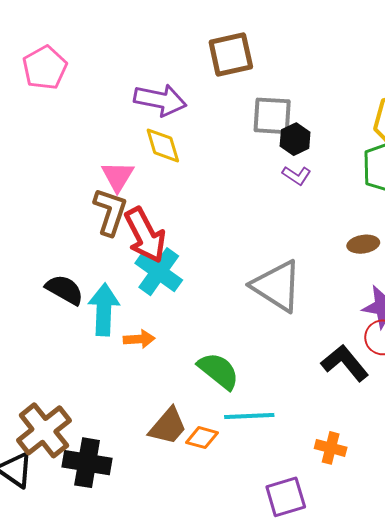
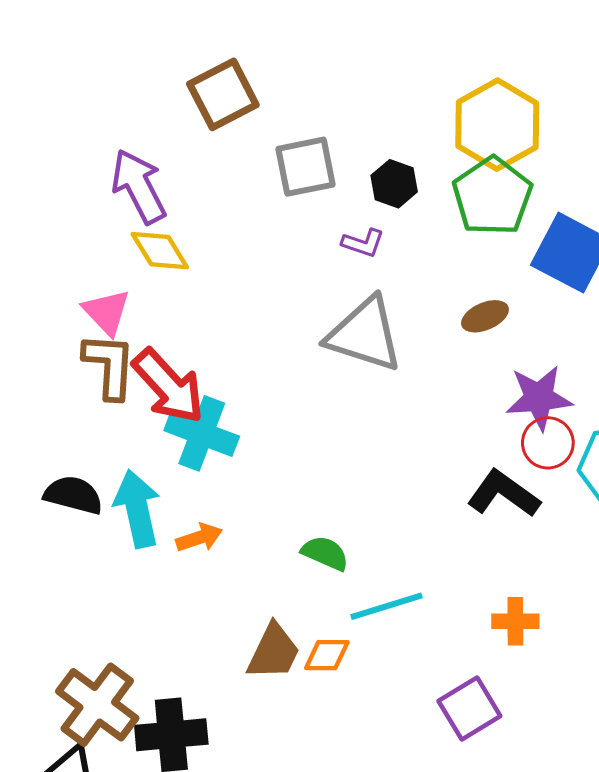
purple arrow: (160, 100) -> (139, 186), turned -114
black hexagon: (295, 139) -> (394, 184), moved
gray triangle: (277, 286) -> (365, 334), moved
green semicircle: (218, 371) -> (325, 553), size x0.7

